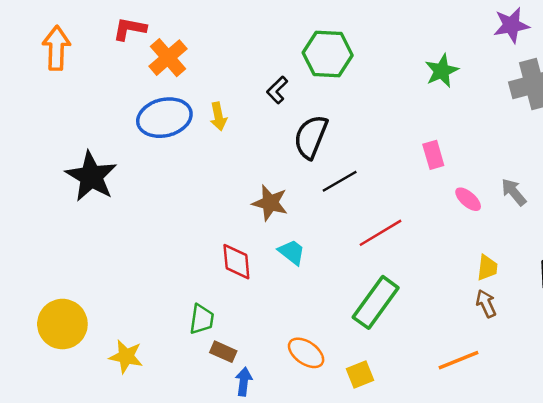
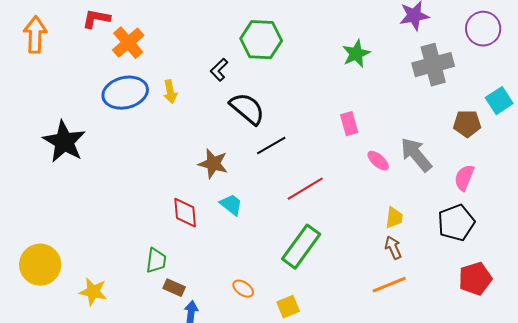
black semicircle: (311, 137) -> (247, 109), turned 108
gray arrow: (514, 192) -> (416, 155), size x1.5
orange ellipse: (306, 353) -> (243, 289), size x0.7
orange line: (458, 360) -> (389, 285), moved

